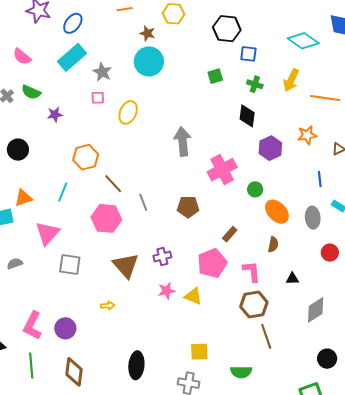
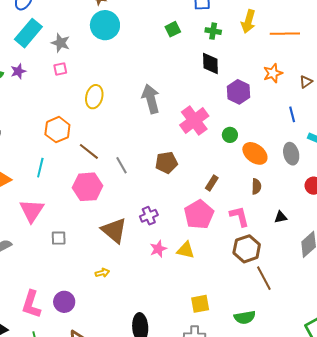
yellow ellipse: (128, 112) -> (94, 97), moved
purple star: (55, 114) -> (18, 71), moved
gray square: (70, 265) -> (59, 238), size x0.7

